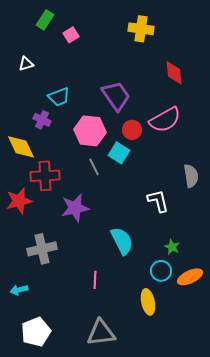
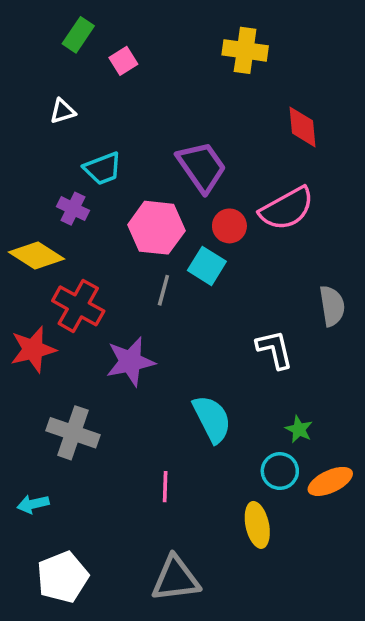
white triangle: (26, 64) -> (63, 111), moved
yellow diamond: (21, 147) -> (36, 256), turned -32
gray line: (94, 167) -> (163, 290), turned 42
red cross: (45, 176) -> (78, 306), turned 32
gray cross: (42, 249) -> (73, 433), turned 32

